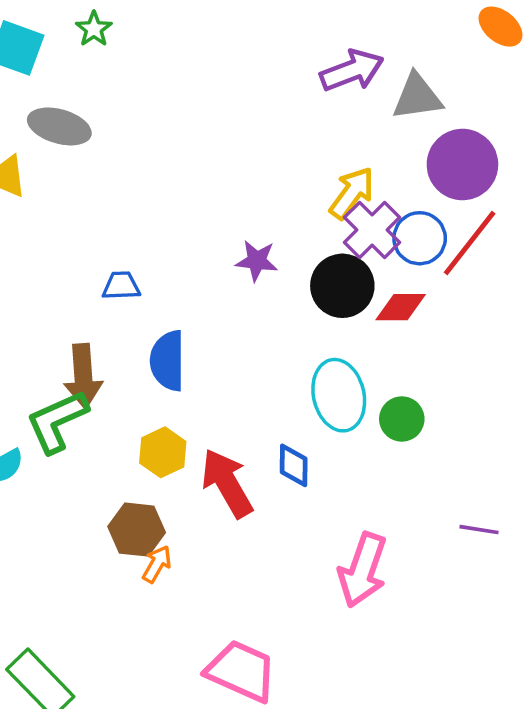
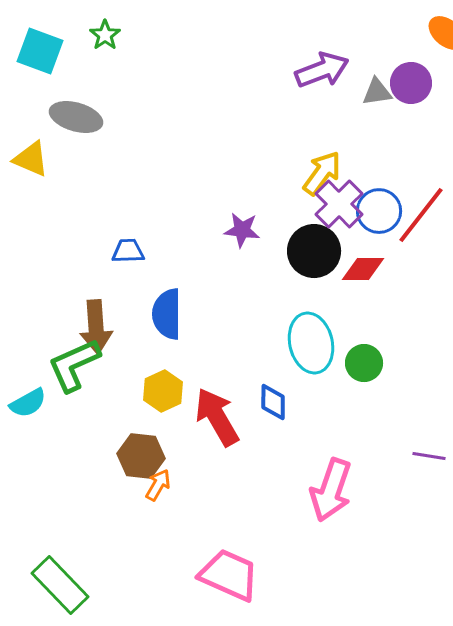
gray triangle: (417, 97) -> (377, 92), size x0.7
purple circle: (462, 165) -> (411, 83), moved, size x0.7

